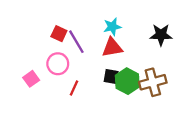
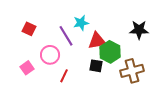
cyan star: (112, 27) -> (81, 23), moved
red square: (59, 34) -> (29, 29), moved
green hexagon: (127, 81) -> (110, 52), moved

